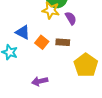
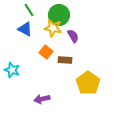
blue triangle: (23, 32) -> (25, 29), moved
orange square: (42, 42) -> (46, 52), moved

